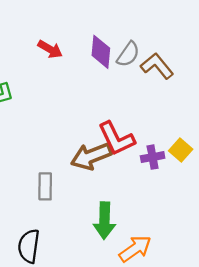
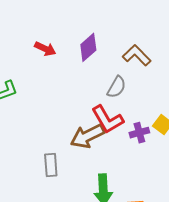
purple diamond: (101, 52) -> (88, 47), turned 48
gray semicircle: (128, 54) -> (117, 87), moved

